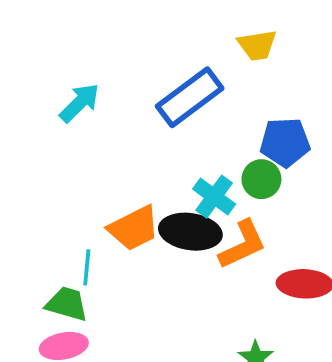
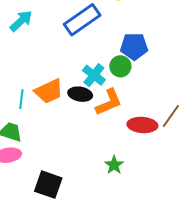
black ellipse: (190, 232) -> (80, 94), size x0.7
cyan line: (87, 267) -> (21, 99), moved

